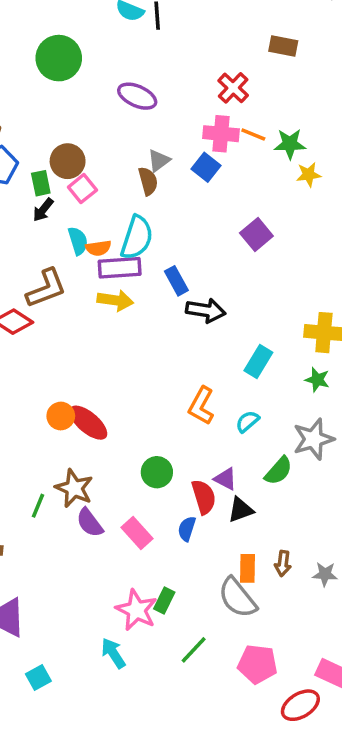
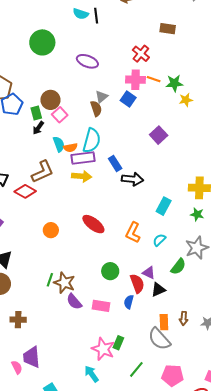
orange circle: (61, 416) -> (51, 230), moved
red ellipse: (88, 423) -> (93, 224), moved
green line: (38, 506) -> (50, 280), moved
pink rectangle: (137, 533) -> (101, 306), turned -36

